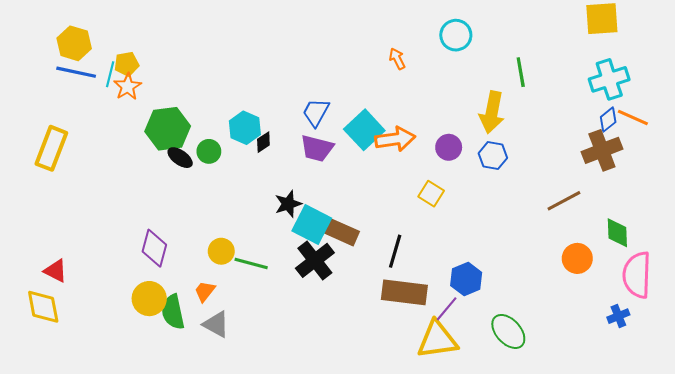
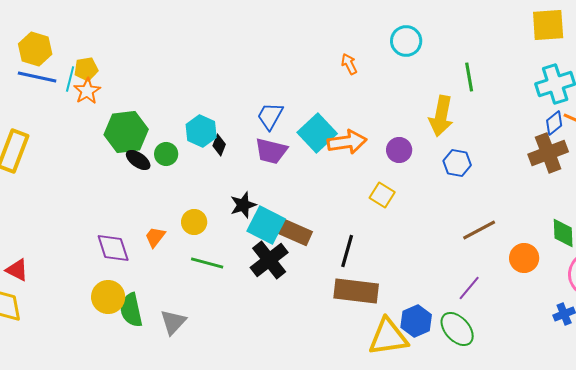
black diamond: (263, 142) -> (219, 145), turned -35
blue hexagon: (493, 156) -> (457, 163), moved
brown line: (564, 201) -> (479, 230), moved
purple diamond: (154, 248) -> (113, 248), turned -33
yellow circle: (221, 251) -> (194, 222), moved
blue hexagon: (466, 279) -> (416, 321), moved
orange trapezoid: (205, 291) -> (155, 237), moved
purple line: (447, 309) -> (469, 288), moved
gray triangle: (216, 324) -> (173, 322), turned 44

